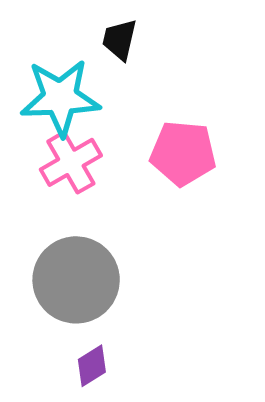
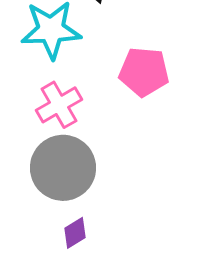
pink cross: (71, 162) -> (59, 105), moved

